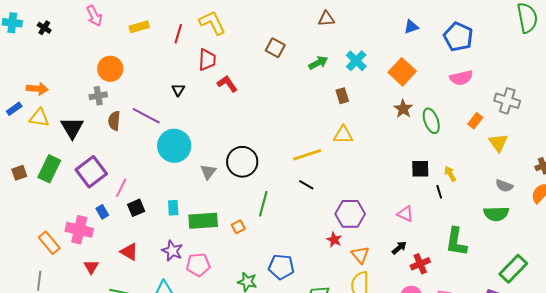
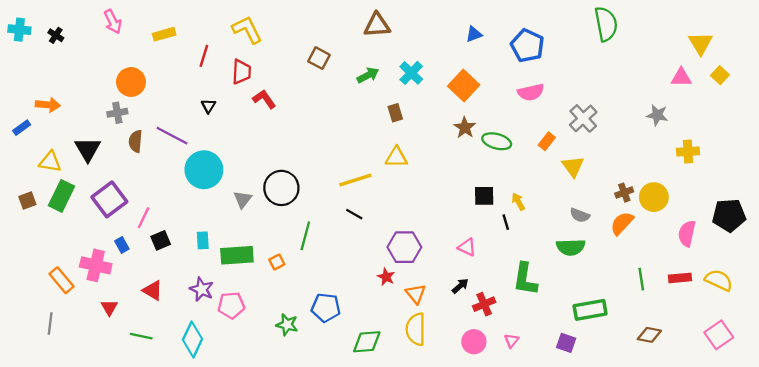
brown triangle: (326, 19) -> (377, 25), size x1.4
red line: (178, 34) -> (204, 56), moved
gray cross: (507, 101) -> (583, 118), turned 30
yellow triangle: (39, 118) -> (50, 162), moved
green ellipse: (431, 121) -> (497, 141), turned -55
green rectangle: (513, 269) -> (590, 310), turned 36

